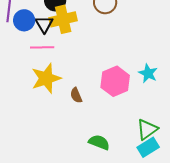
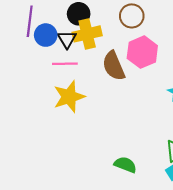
pink hexagon: (115, 81) -> (142, 52), moved
brown semicircle: (76, 95) -> (114, 66), moved, size x1.8

